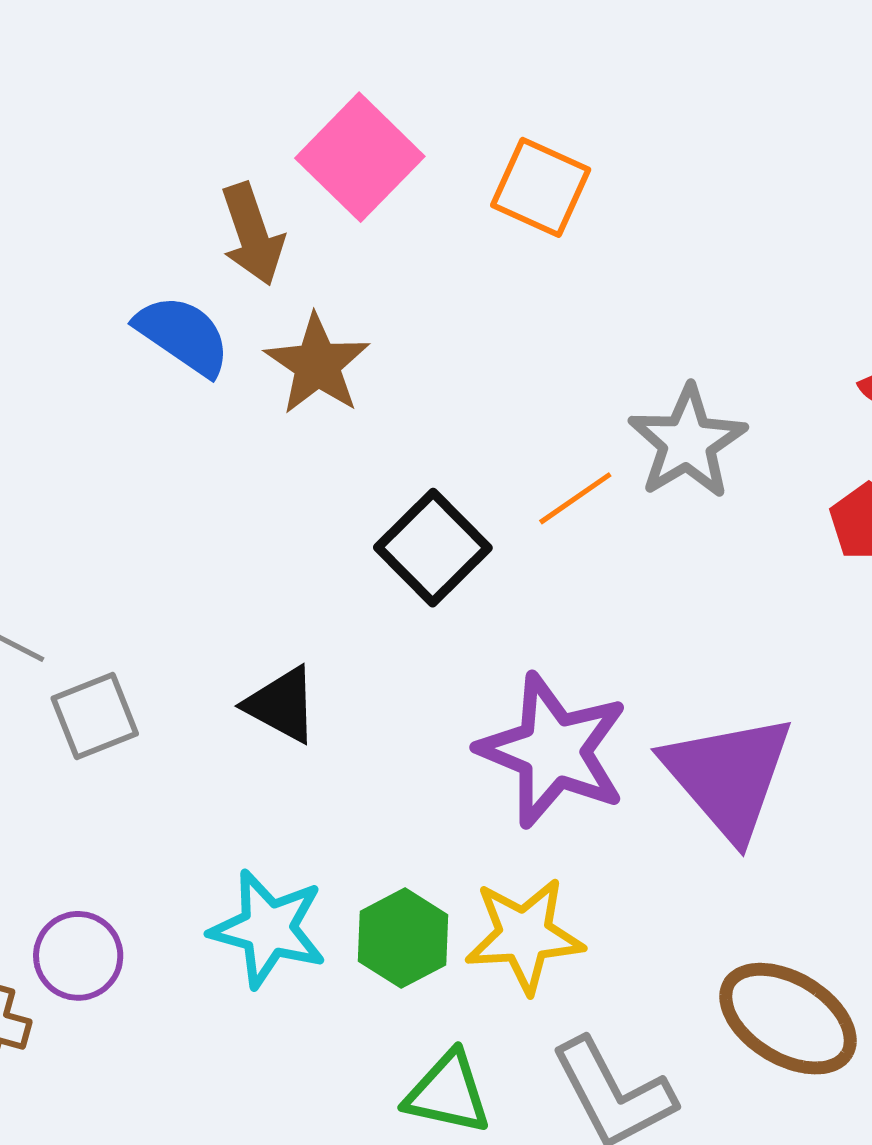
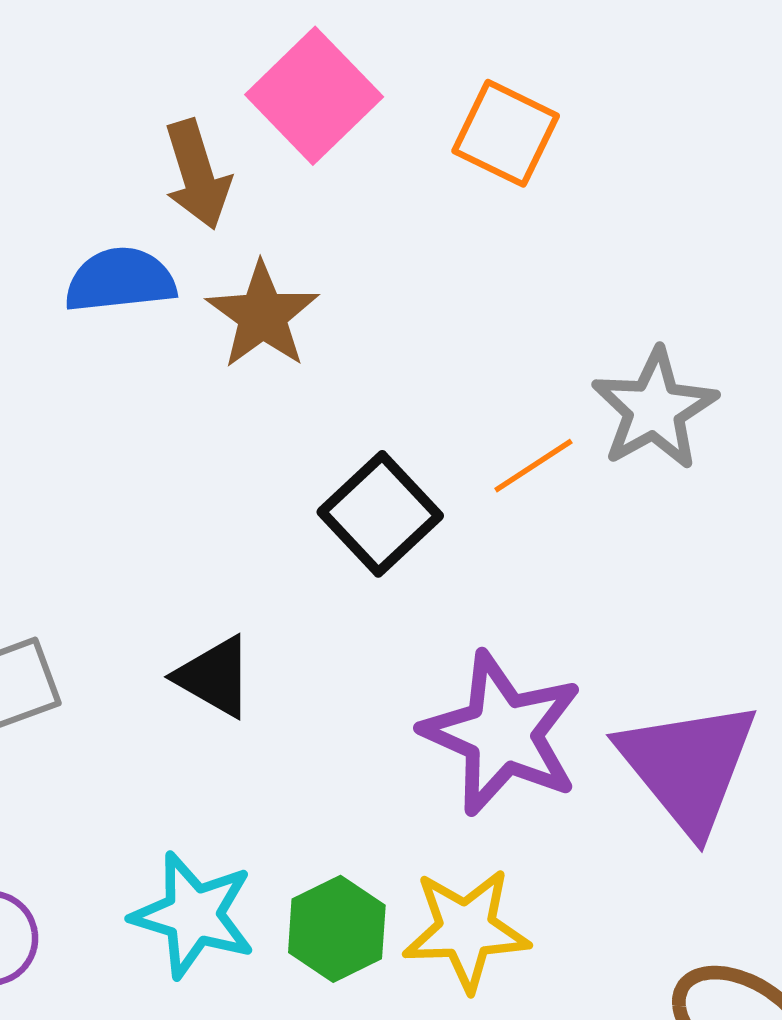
blue semicircle: (183, 335) -> (120, 280), turned -42

